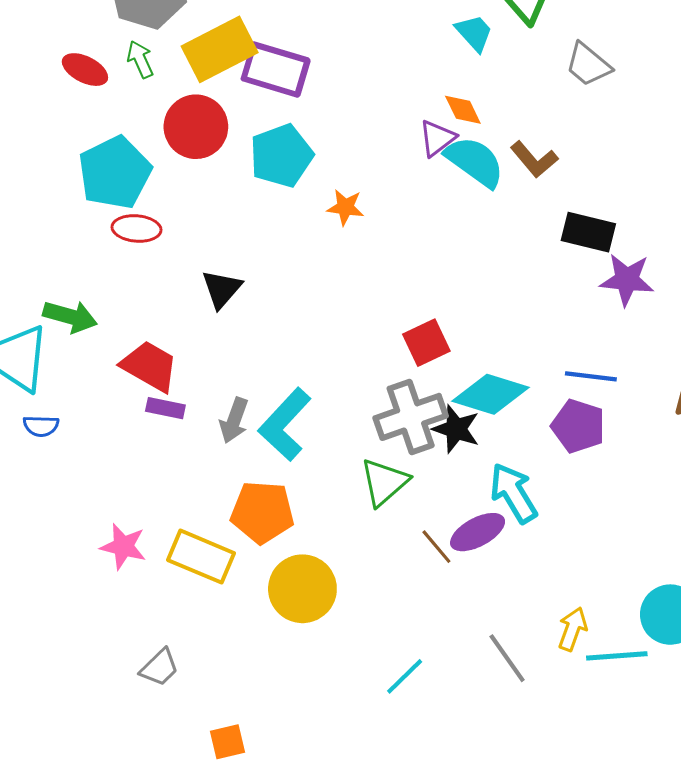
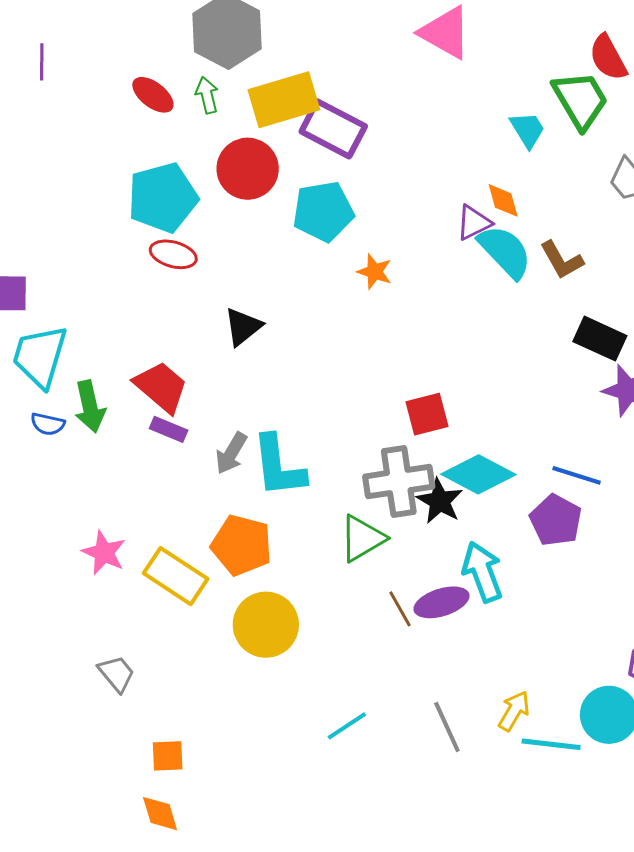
green arrow: (70, 316) -> (90, 407), moved, turned 51
cyan L-shape: (285, 424) -> (279, 466), turned -60
gray trapezoid: (159, 668) -> (117, 674), turned -96

